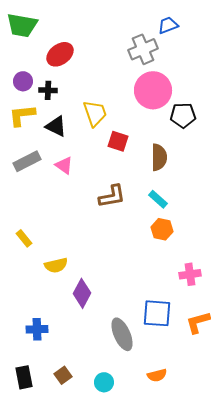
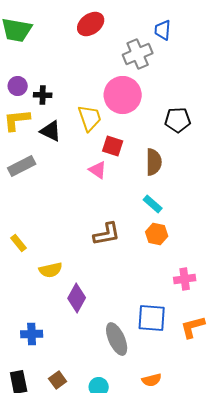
blue trapezoid: (168, 25) -> (163, 30), turned -65
red ellipse: (60, 54) -> (91, 24), moved
pink circle: (153, 90) -> (123, 95), moved
pink triangle: (64, 165) -> (98, 170), moved
brown L-shape: (112, 196) -> (107, 234), moved

